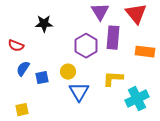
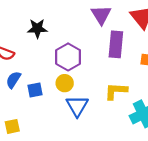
purple hexagon: (86, 46) -> (68, 57), moved

